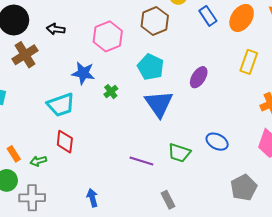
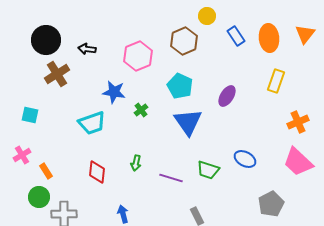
orange ellipse: (242, 18) -> (269, 38), turned -40
red diamond: (65, 142) -> (97, 172), moved
green arrow: (38, 161) -> (136, 163), moved, turned -63

